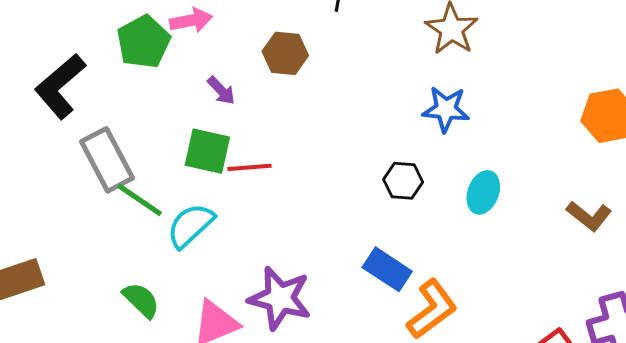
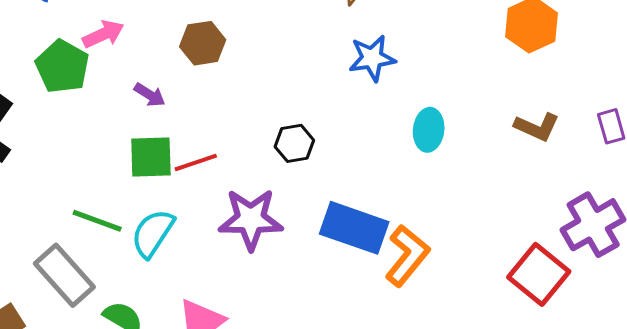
gray rectangle: (107, 160) -> (64, 275), moved
black hexagon: (403, 181) -> (294, 143), moved
blue rectangle: (387, 269) -> (354, 228), size x1.4
purple star: (280, 298) -> (251, 219), moved

